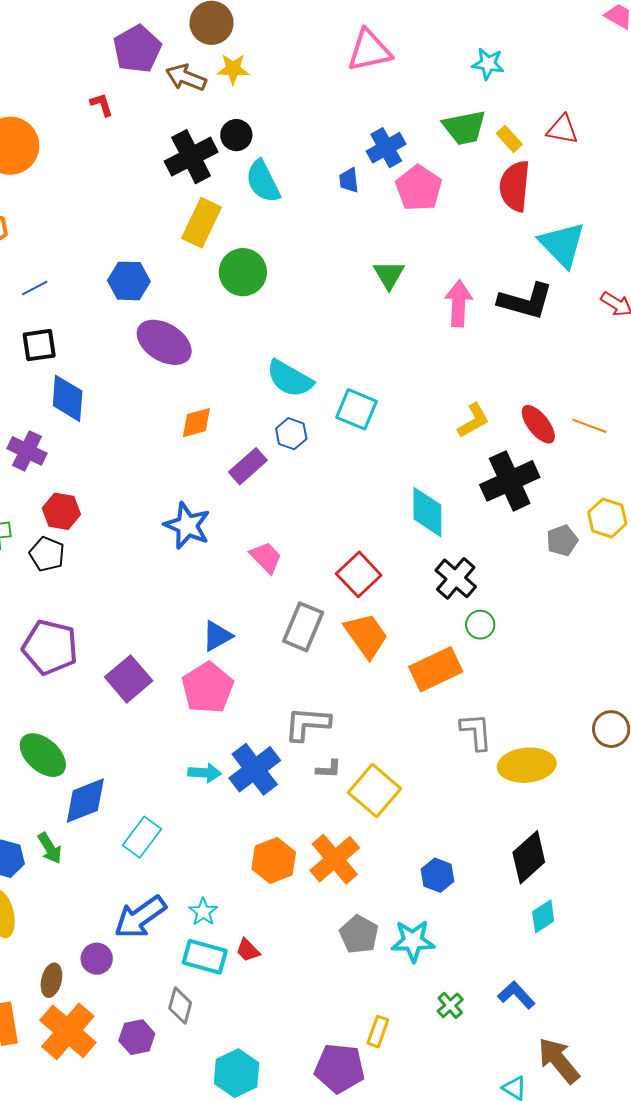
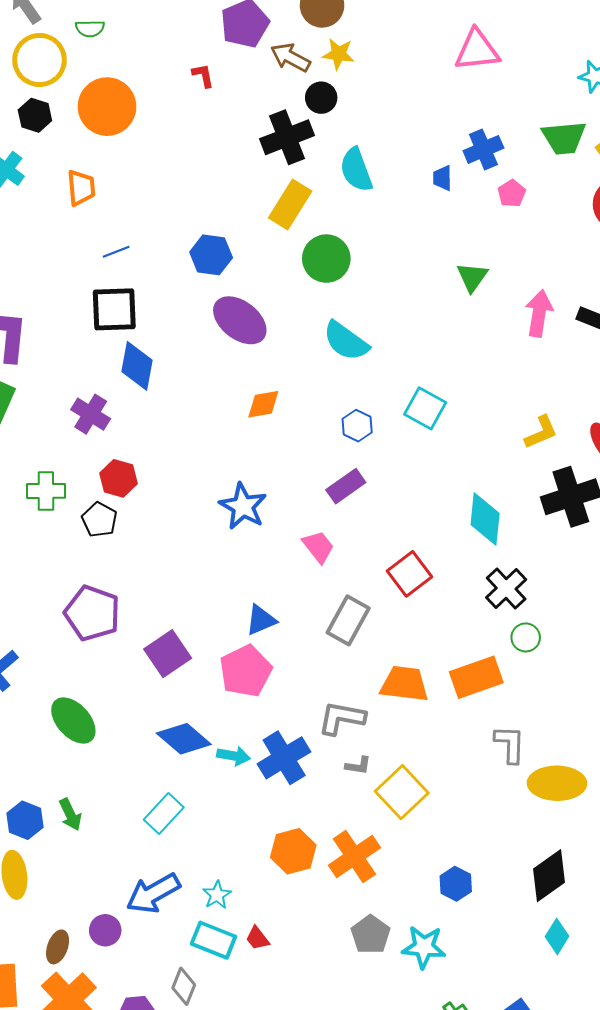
black circle: (236, 135) -> (321, 98), moved
pink pentagon: (419, 188) -> (512, 193), size x0.6
black square: (39, 345) -> (114, 309), size x1.4
cyan semicircle: (290, 379) -> (346, 341), moved
purple rectangle: (248, 466) -> (346, 486), moved
orange trapezoid: (366, 635) -> (404, 684), moved, turned -54
blue diamond: (85, 801) -> (184, 739), moved, turned 56
cyan diamond: (543, 916) -> (557, 936), turned -32

